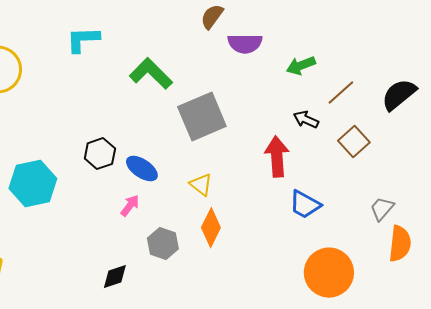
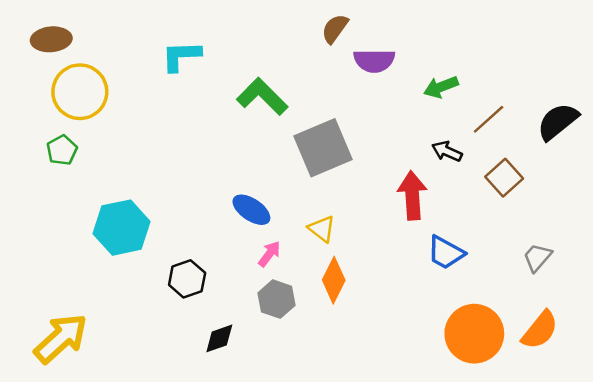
black hexagon: (100, 154) -> (187, 279), moved
pink arrow: (130, 206) -> (269, 254), moved
orange semicircle: (400, 244) -> (540, 330), moved, turned 33

